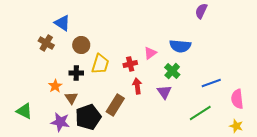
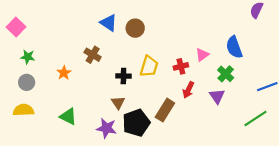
brown cross: (46, 43) -> (93, 55), moved
brown circle: (81, 45) -> (135, 28), moved
blue semicircle: (180, 46) -> (234, 47), turned 65
orange star: (55, 86) -> (64, 73), moved
red arrow: (137, 86) -> (188, 90), turned -147

